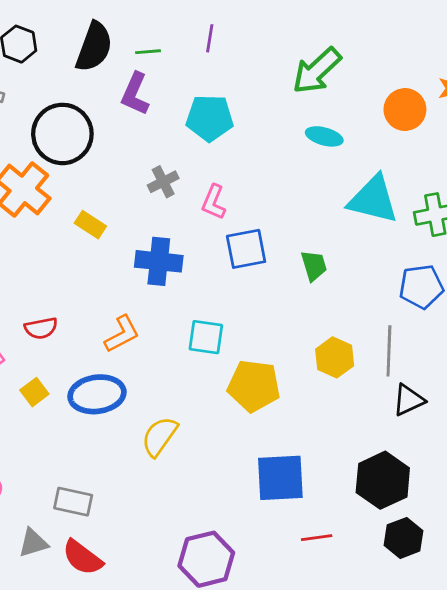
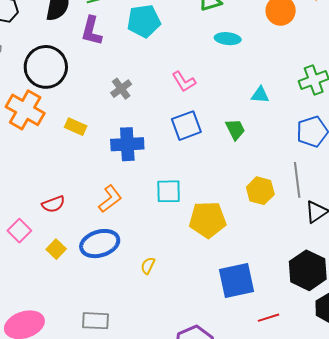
cyan pentagon: (210, 118) -> (144, 21), moved
cyan triangle: (373, 199) -> (260, 95), moved, size x0.5
pink L-shape: (214, 202) -> (184, 82), moved, turned -45
yellow semicircle: (159, 436) -> (148, 266), size x0.6

